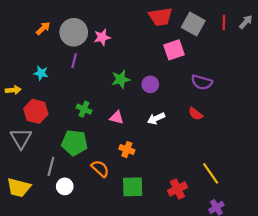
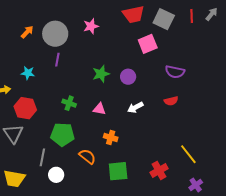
pink star: (102, 37) -> (91, 26), moved
red semicircle: (196, 114) -> (171, 101), turned -48

